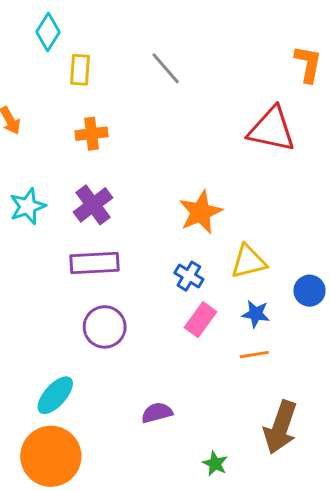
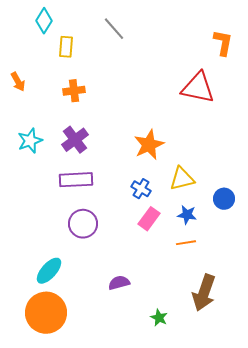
gray line: (166, 68) -> (114, 29), moved

